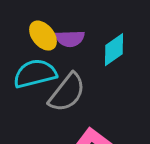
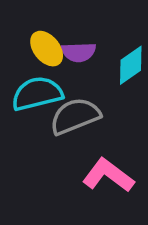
gray semicircle: (67, 93) -> (75, 116), turned -150

